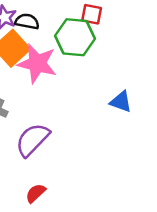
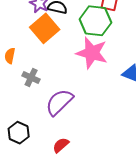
pink star: (37, 63) -> (92, 53), moved

